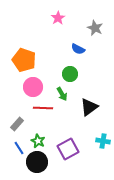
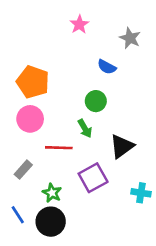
pink circle: (33, 87) -> (30, 119), moved
blue line: (19, 148) -> (18, 215), moved
purple square: (68, 149) -> (93, 178), moved

